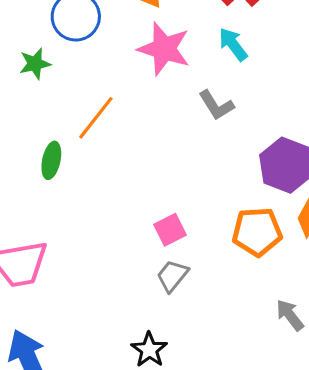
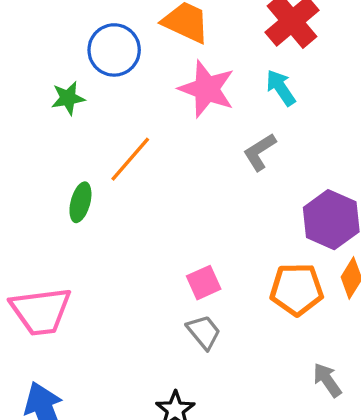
gray L-shape: (216, 105) -> (260, 152), turned 87
gray trapezoid: (172, 276) -> (204, 332), turned 99

